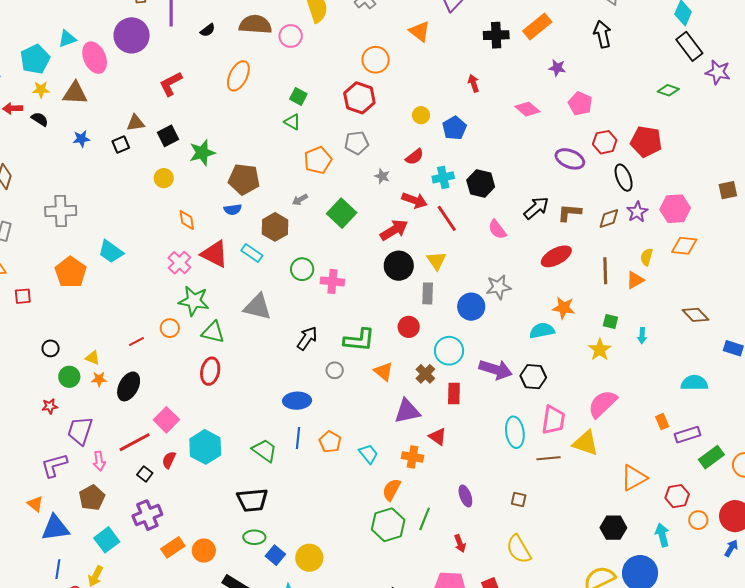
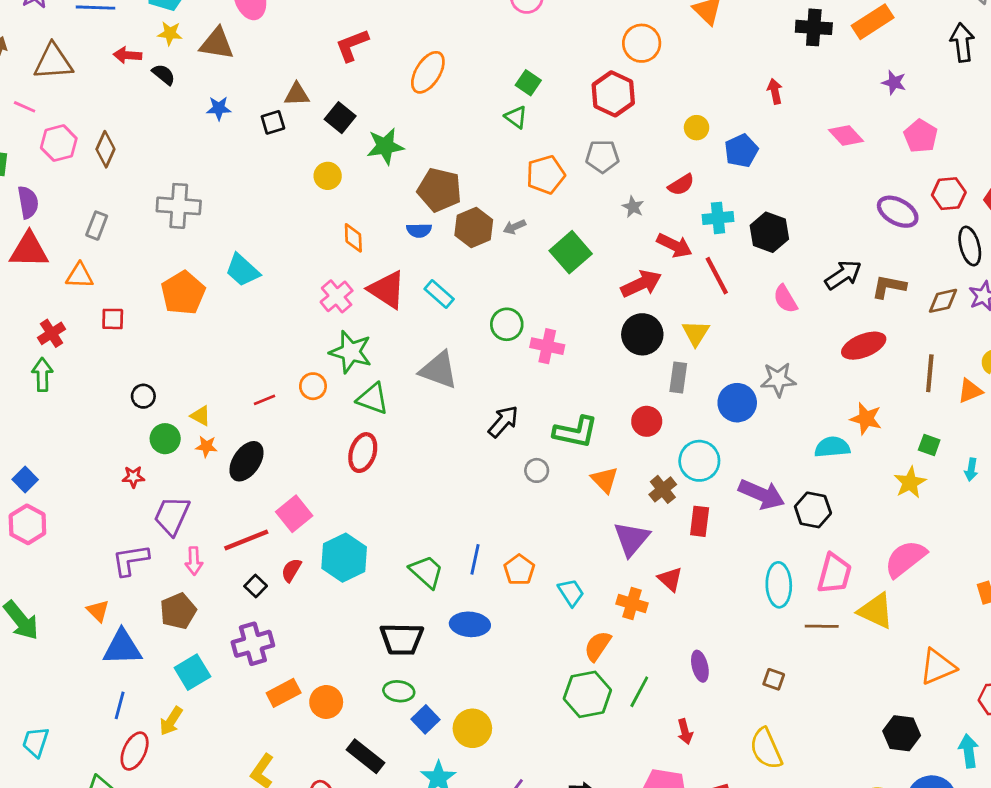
orange ellipse: (238, 76) -> (428, 72), moved
black square: (168, 136) -> (340, 118), turned -30
brown hexagon: (275, 227) -> (474, 228), moved
blue ellipse: (297, 401) -> (470, 624), moved
purple triangle: (407, 411) -> (632, 539), turned -44

